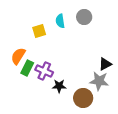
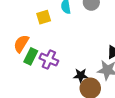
black star: (59, 86) -> (81, 75), moved

